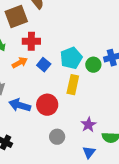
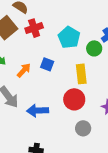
red cross: (31, 41) -> (34, 28), moved
cyan pentagon: (71, 58) -> (69, 37), moved
red circle: (47, 105) -> (74, 99), moved

